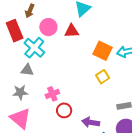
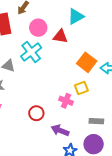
cyan cross: (34, 48) -> (31, 52), moved
pink cross: (52, 94) -> (66, 101), moved, turned 32

